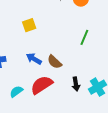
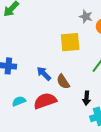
yellow square: (29, 25) -> (70, 42), moved, size x1.5
black arrow: (76, 84) -> (87, 98), moved

